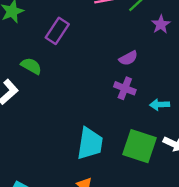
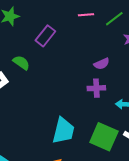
purple cross: (125, 88) -> (96, 88), turned -30

